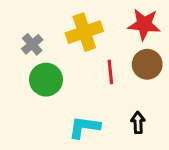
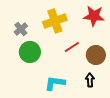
brown circle: (147, 64) -> (96, 55), moved
red line: (110, 72) -> (72, 47), turned 63

